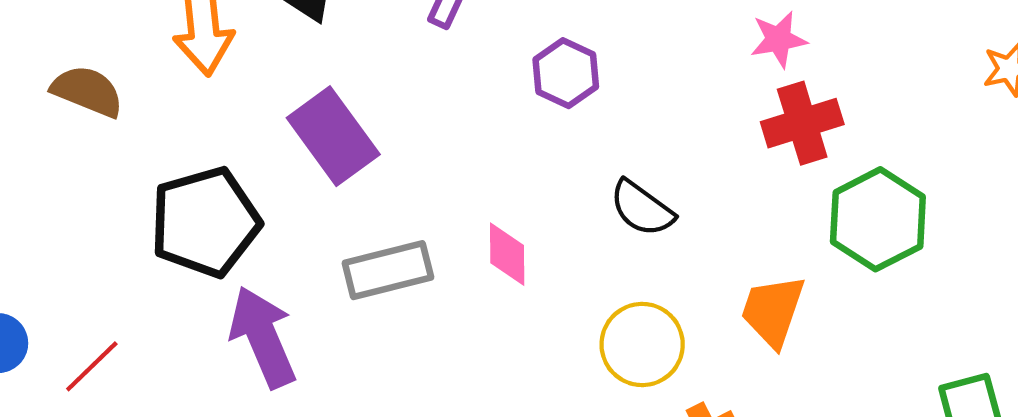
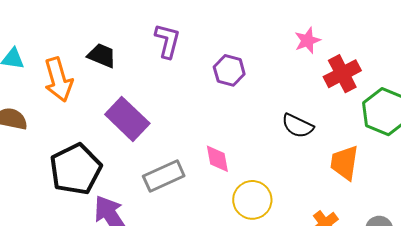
pink star: (779, 39) -> (307, 41), moved
black semicircle: (642, 208) -> (298, 126), moved
yellow circle: (642, 345) -> (252, 200), moved

